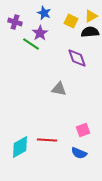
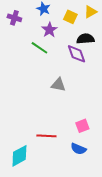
black semicircle: (90, 32) -> (85, 39), moved
purple star: (40, 33) -> (49, 30), moved
green line: (31, 44) -> (39, 48), moved
cyan diamond: (20, 147) -> (19, 156), moved

